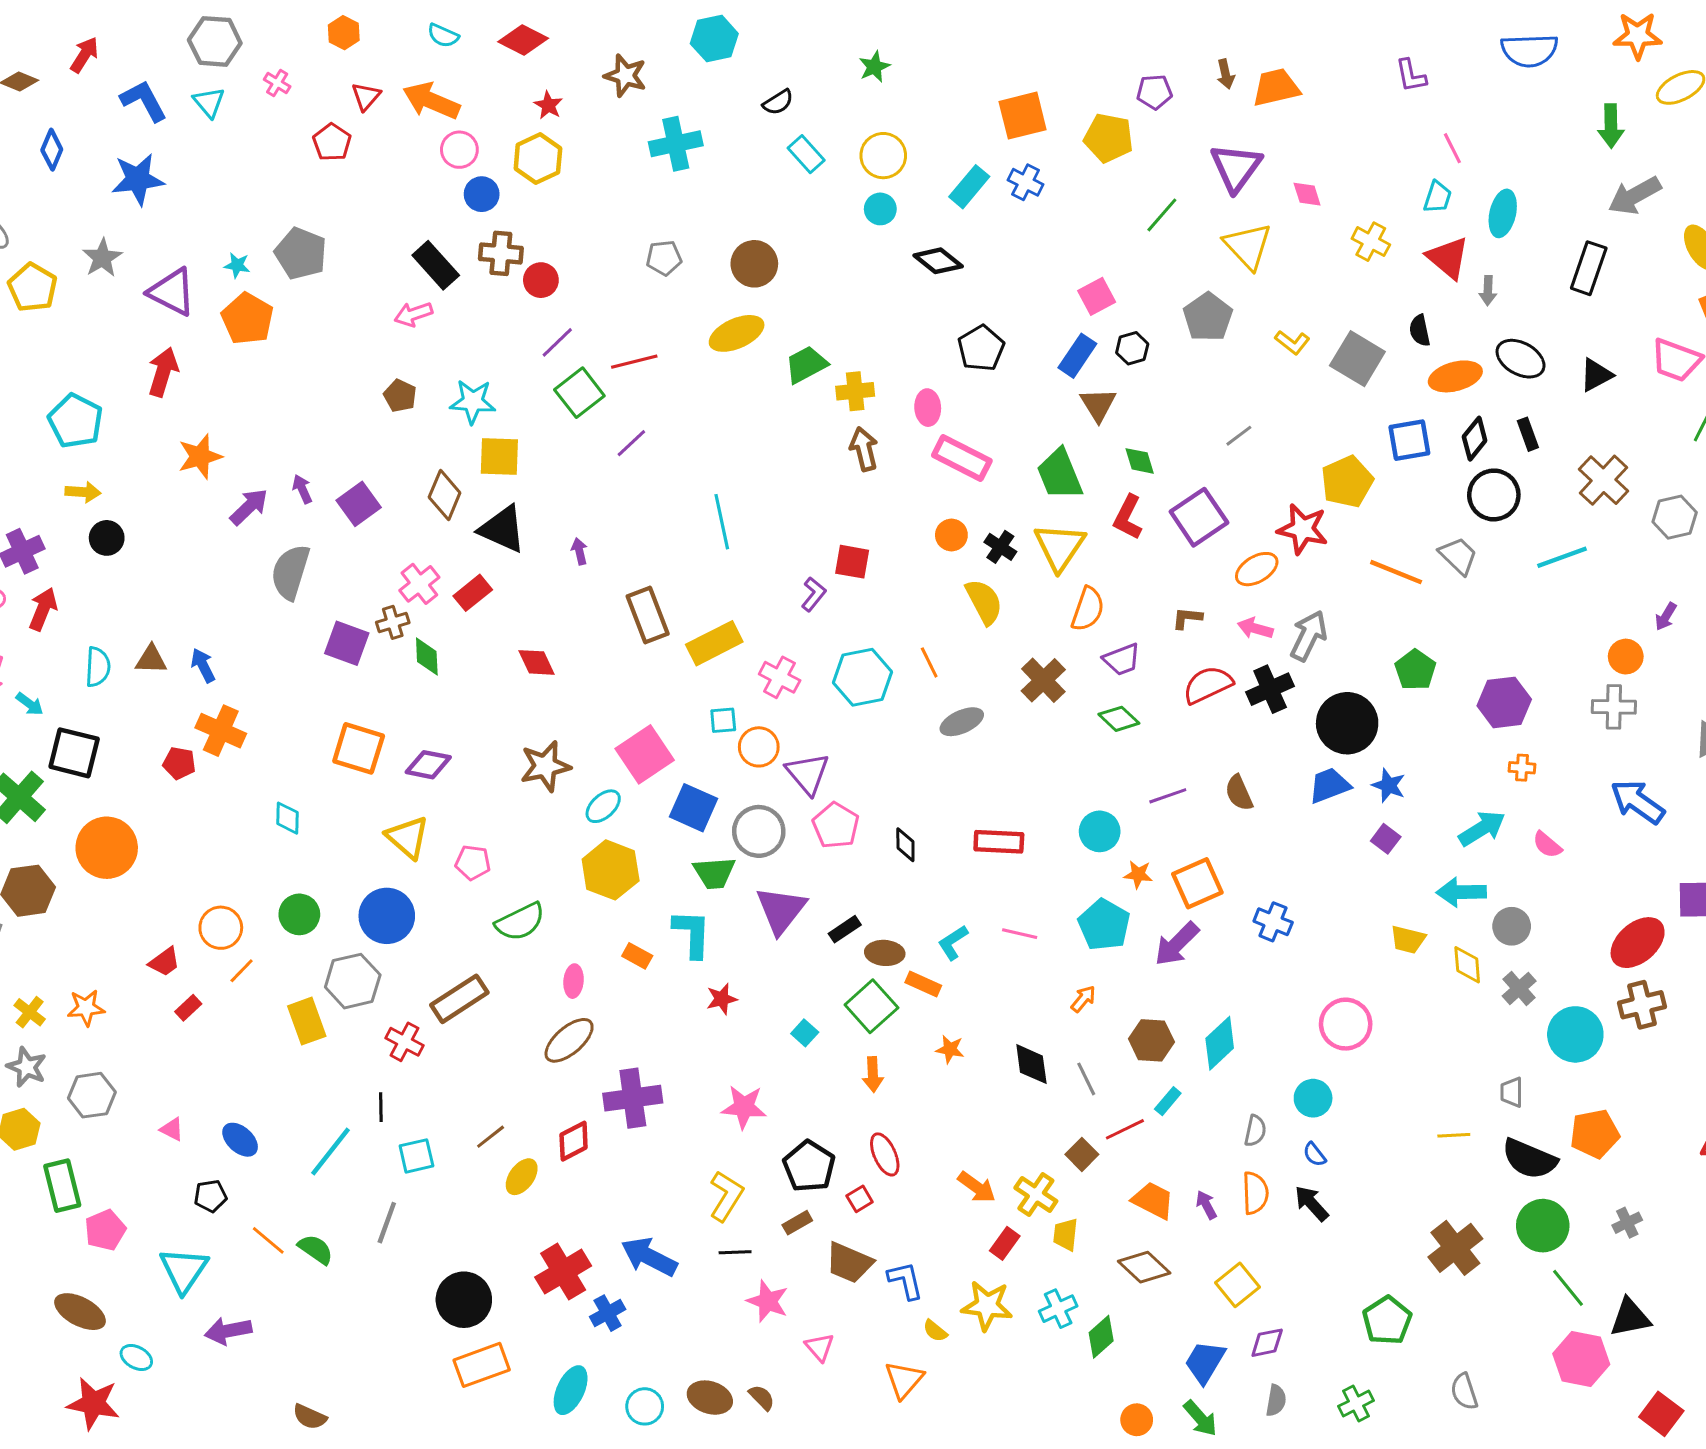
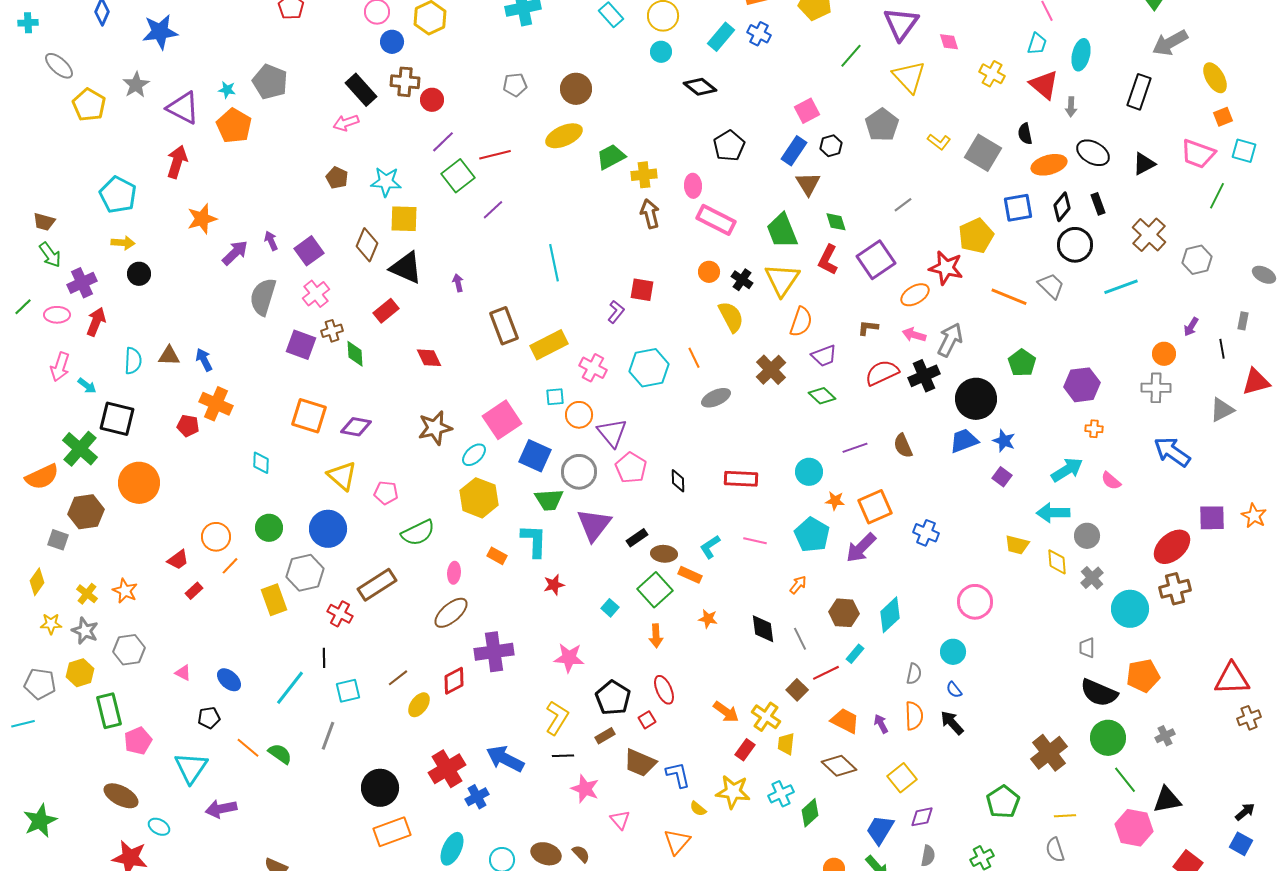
pink cross: (419, 584) -> (316, 294), moved
orange star: (86, 1008) -> (125, 591), turned 30
yellow line: (1454, 1135) -> (1065, 816), moved

